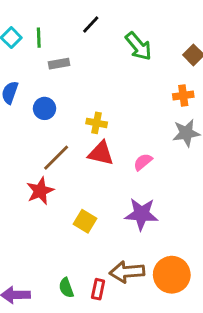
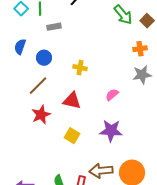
green arrow: (139, 46) -> (123, 15), moved
red triangle: (101, 153) -> (72, 101), moved
brown line: (56, 158) -> (38, 86), moved

